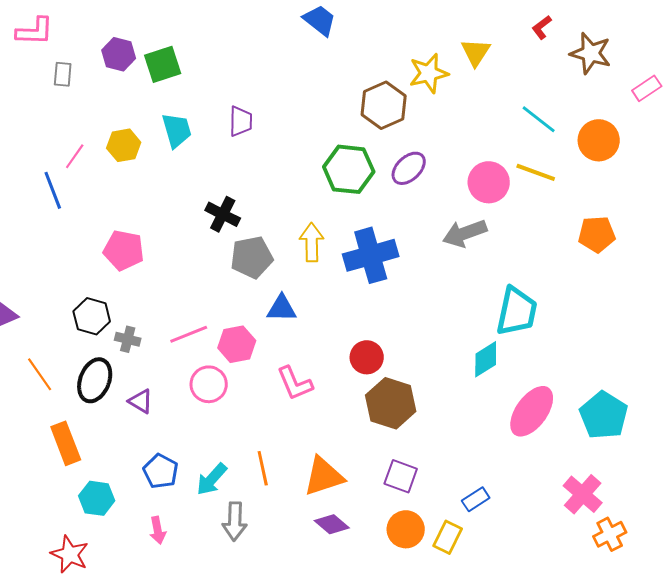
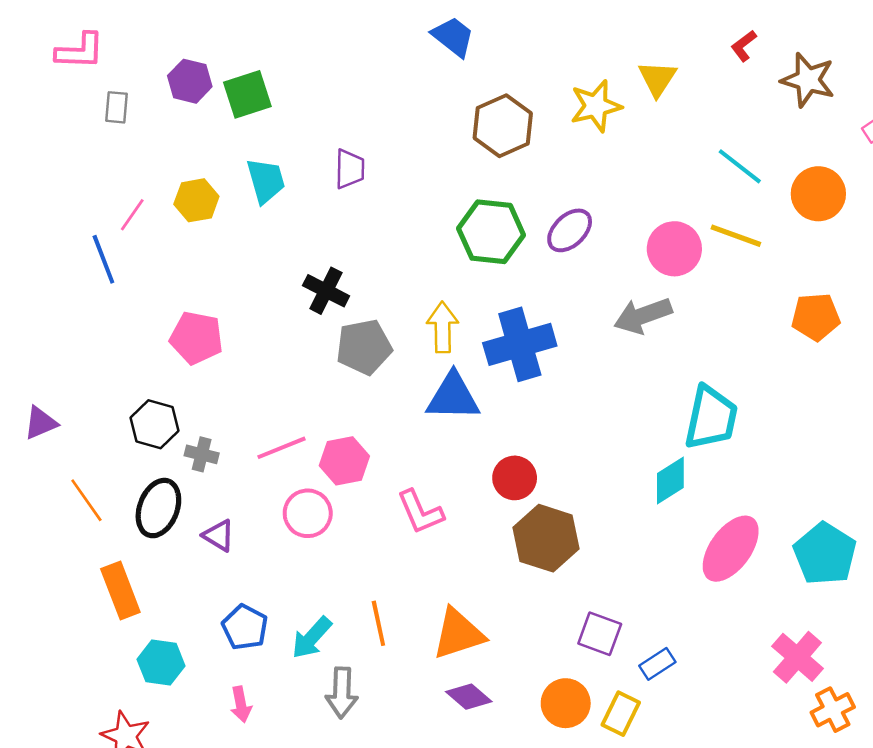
brown hexagon: (384, 105) -> (503, 126), moved
blue triangle: (282, 308) -> (453, 397), moved, size x1.4
purple square: (401, 476) -> (600, 634), moved

